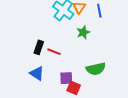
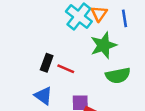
green star: (83, 32) -> (103, 45), size x1.5
green semicircle: (96, 69) -> (118, 75), moved

